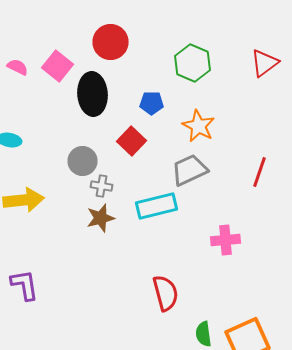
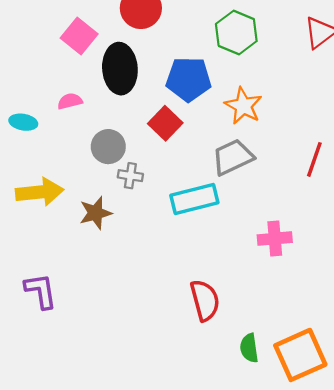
pink semicircle: (18, 67) -> (70, 101), moved, turned -40
blue pentagon: (152, 103) -> (189, 79), size x1.6
brown star: (100, 218) -> (95, 213), moved

